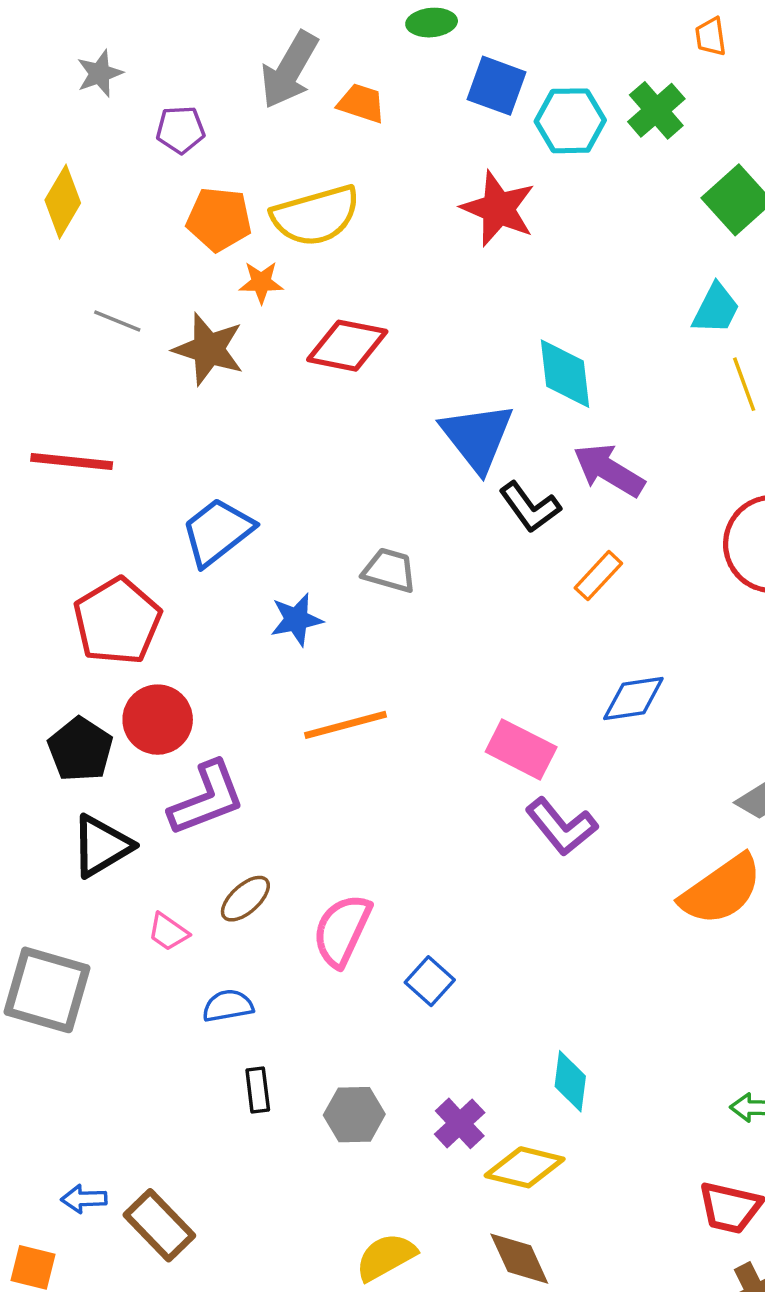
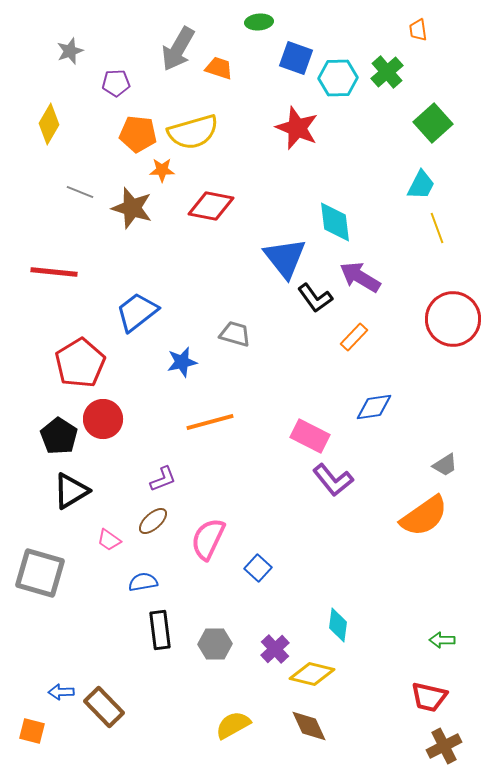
purple L-shape: (207, 799) -> (163, 479), moved, size x0.6
black rectangle: (258, 1090) -> (160, 630), size x1.5

